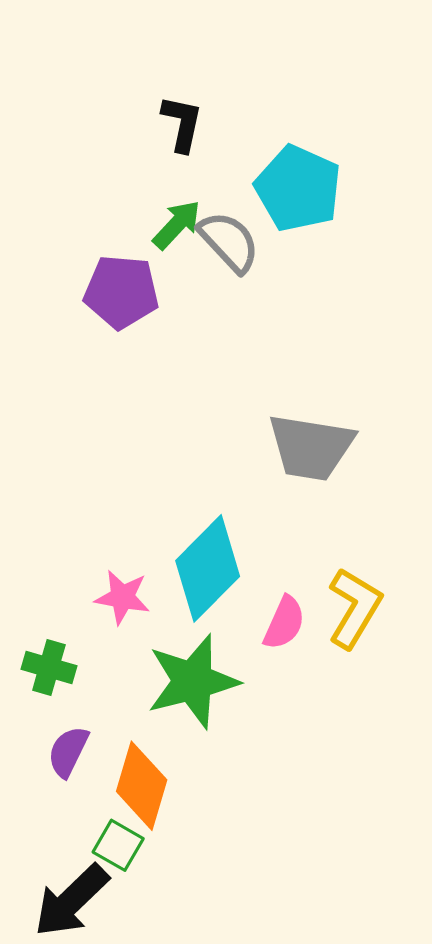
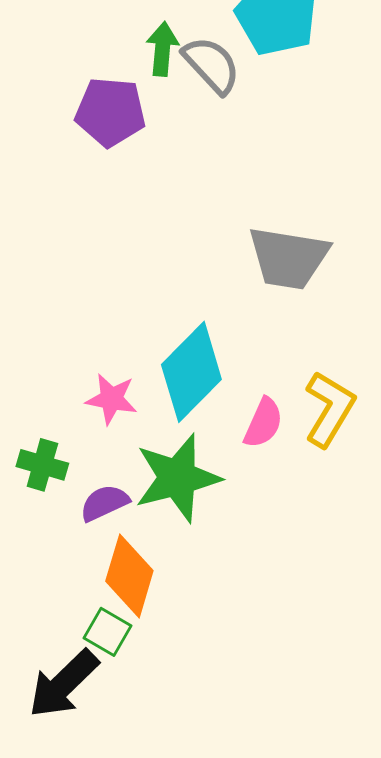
green arrow: (177, 225) -> (162, 49), turned -38
purple semicircle: (68, 752) -> (104, 503), moved, turned 39

